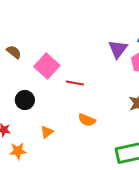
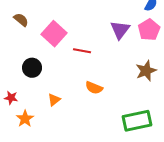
purple triangle: (118, 49) -> (120, 30), moved
orange star: (18, 151) -> (25, 119), turned -30

